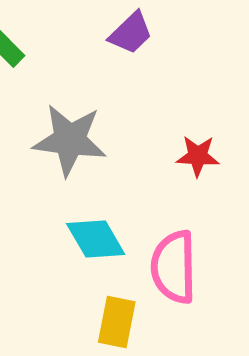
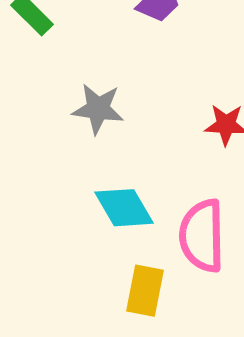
gray star: (70, 140) -> (98, 109), size x0.7

